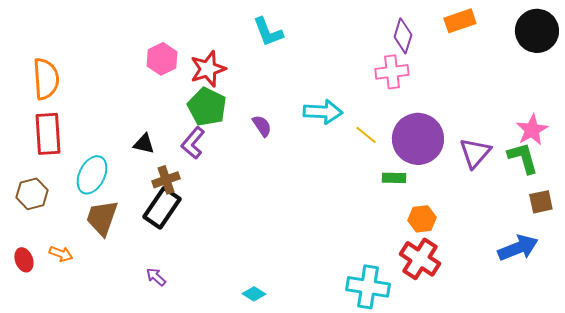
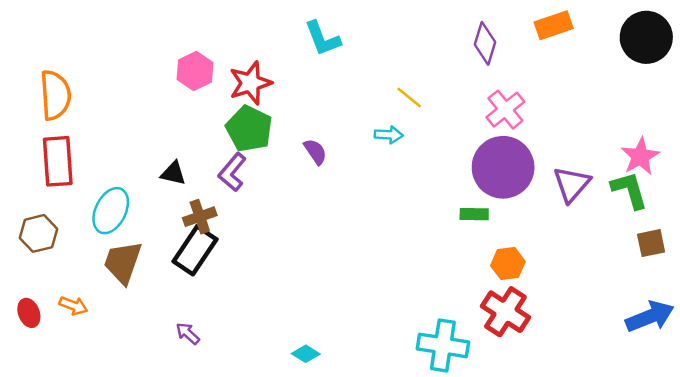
pink cross: (392, 72) -> (505, 110), moved, turned -32
cyan arrow: (323, 112) -> (389, 135), size x0.6
yellow line: (366, 135) -> (409, 97), moved
blue arrow: (518, 248) -> (650, 317), moved

